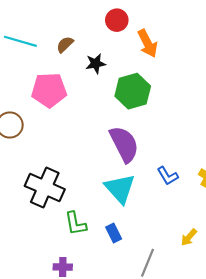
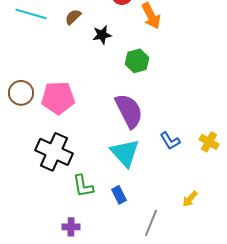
pink pentagon: (49, 90) -> (58, 98), moved
green hexagon: (133, 91) -> (137, 61), size x0.7

